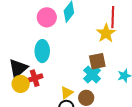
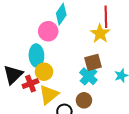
pink circle: (47, 17) -> (48, 31), moved
yellow circle: (21, 84) -> (44, 72), moved
yellow triangle: (67, 93) -> (49, 95), moved, size x1.5

